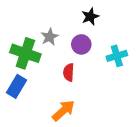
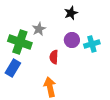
purple circle: (81, 44) -> (72, 40), moved
orange arrow: (64, 111) -> (50, 87), turned -60

